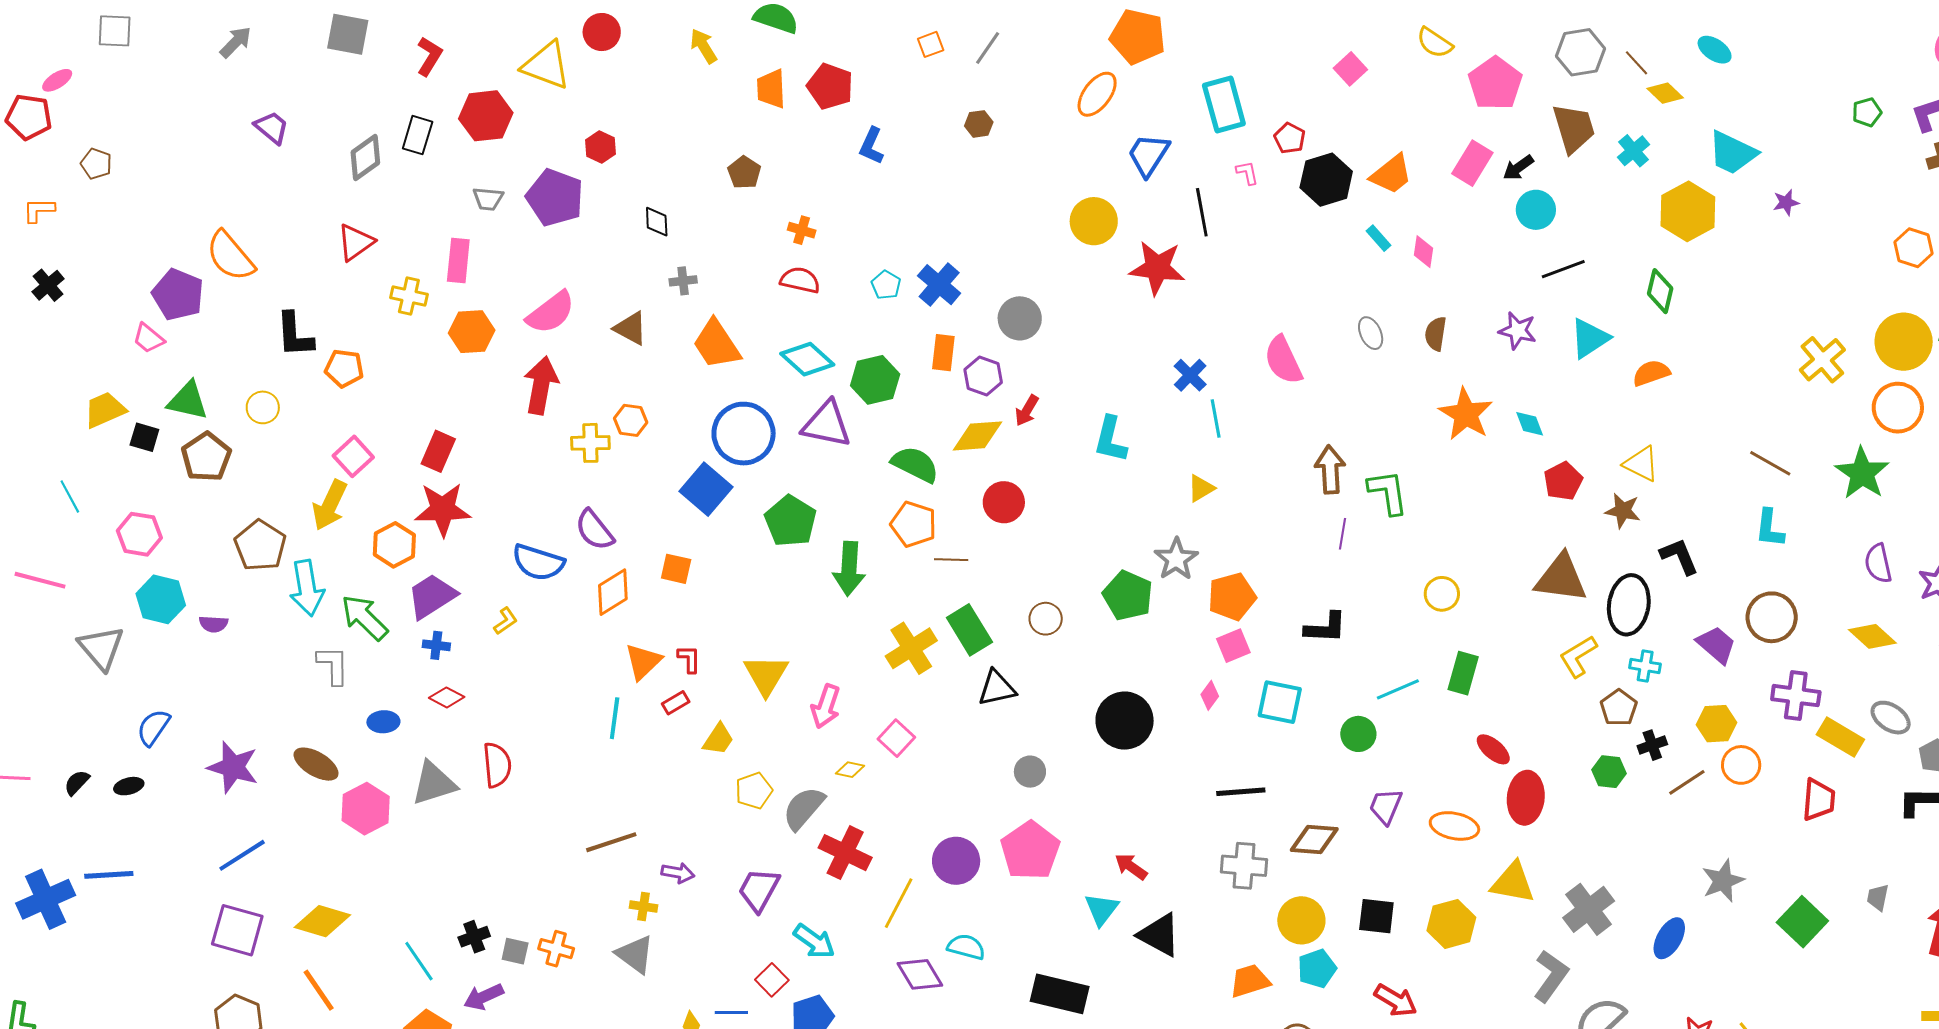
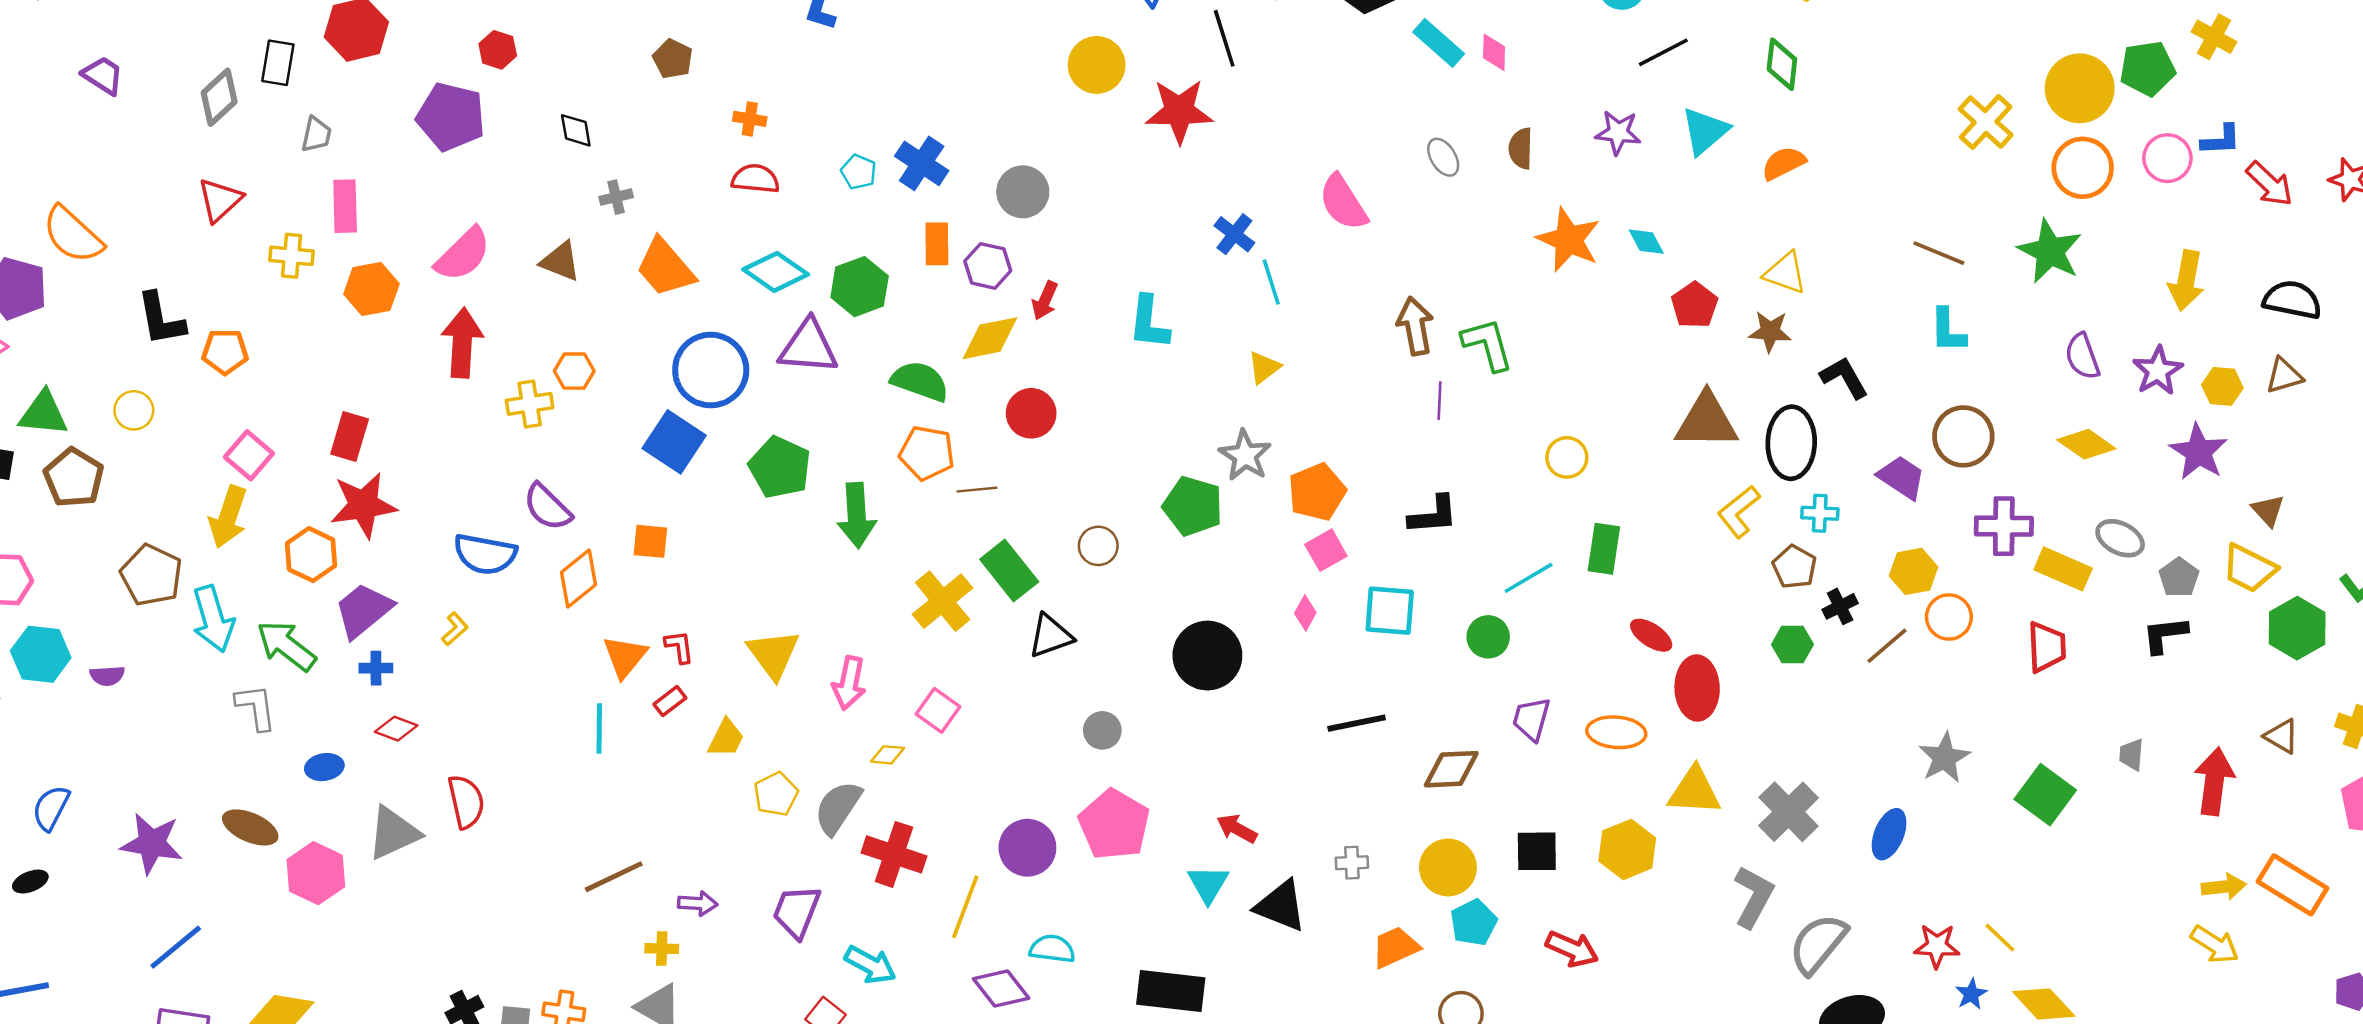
gray trapezoid: (488, 199) -> (316, 134), moved, turned -76
cyan rectangle: (1379, 238) -> (1439, 43), size x1.6
gray cross: (1244, 866) -> (1352, 863), moved, size x0.6

